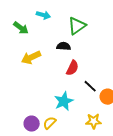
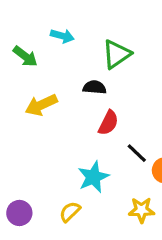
purple circle: (32, 124) -> (19, 213), moved

